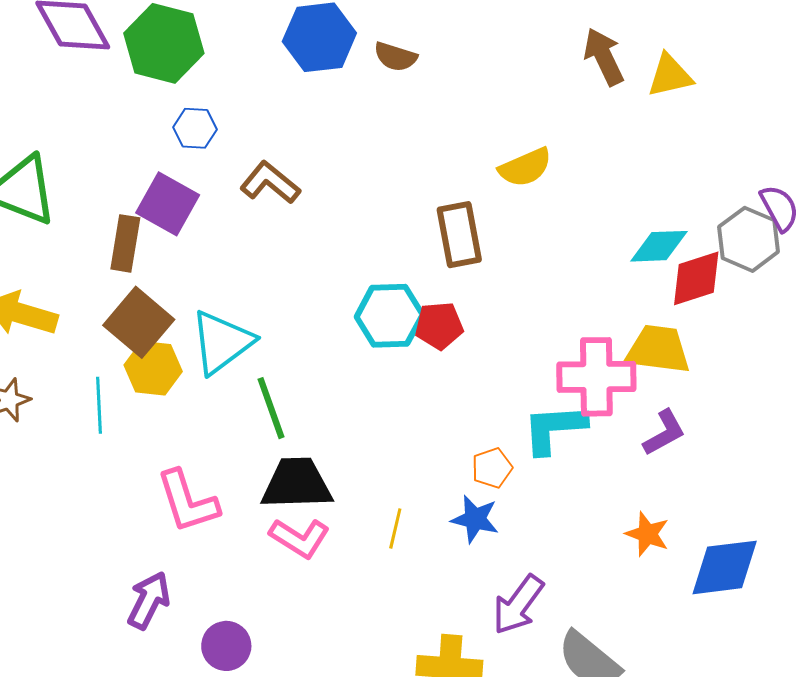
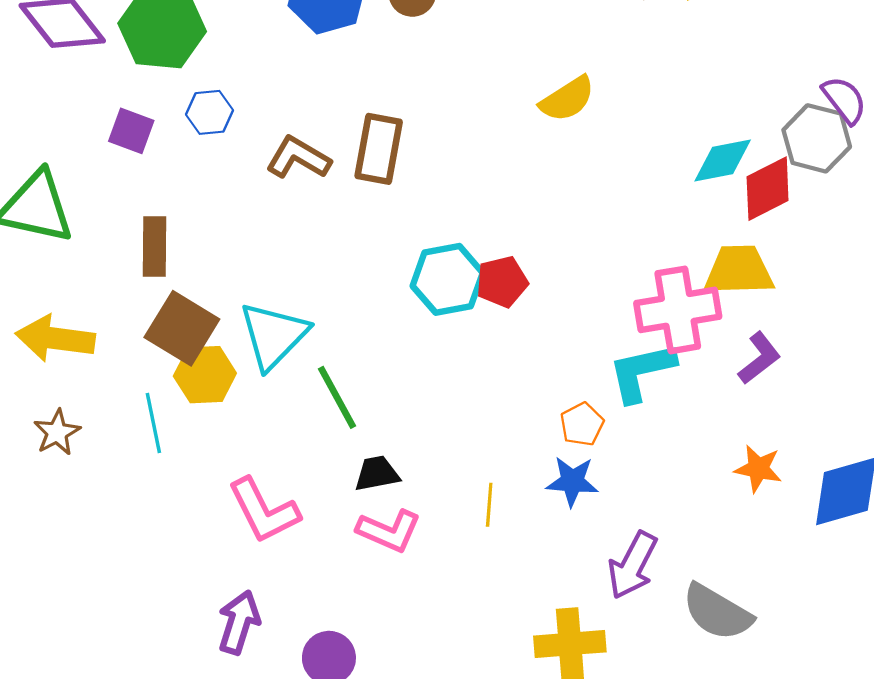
purple square: (168, 204) -> (131, 131), moved, size x0.7
brown rectangle: (459, 235) -> (379, 149), moved, turned 30
black trapezoid: (297, 484) -> (377, 474), size x0.6

